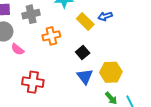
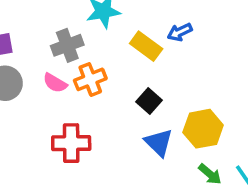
gray cross: (31, 14) -> (67, 45), moved
pink semicircle: (18, 49) -> (55, 83), moved
red cross: (33, 82) -> (71, 143), moved

